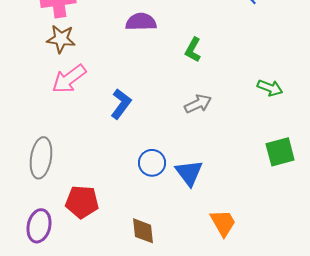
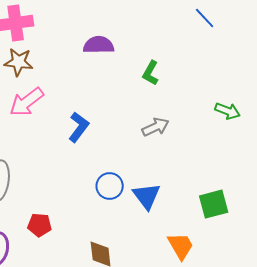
green square: (280, 152) -> (214, 204), moved
red pentagon: (82, 202) -> (40, 225), size x0.7

